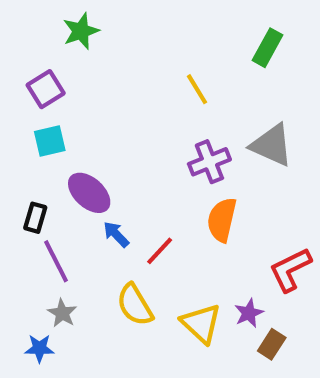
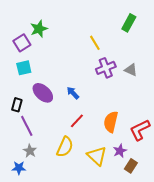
green star: (81, 31) -> (39, 29), moved
gray triangle: (272, 145) -> (131, 70), size x0.6
purple cross: (209, 162) -> (106, 68), moved
orange semicircle: (222, 220) -> (111, 122), moved
blue arrow: (116, 234) -> (73, 93), moved
yellow semicircle: (135, 305) -> (65, 147), turned -125

